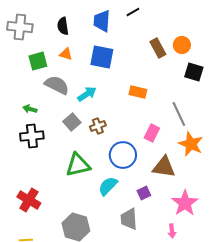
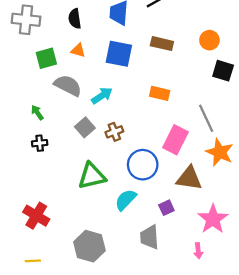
brown rectangle: (158, 48) -> (162, 44), moved, turned -48
green arrow: (30, 109) -> (37, 113), turned 40
pink rectangle: (152, 133) -> (175, 140), size x1.4
black cross: (32, 136) -> (40, 143), size x0.6

